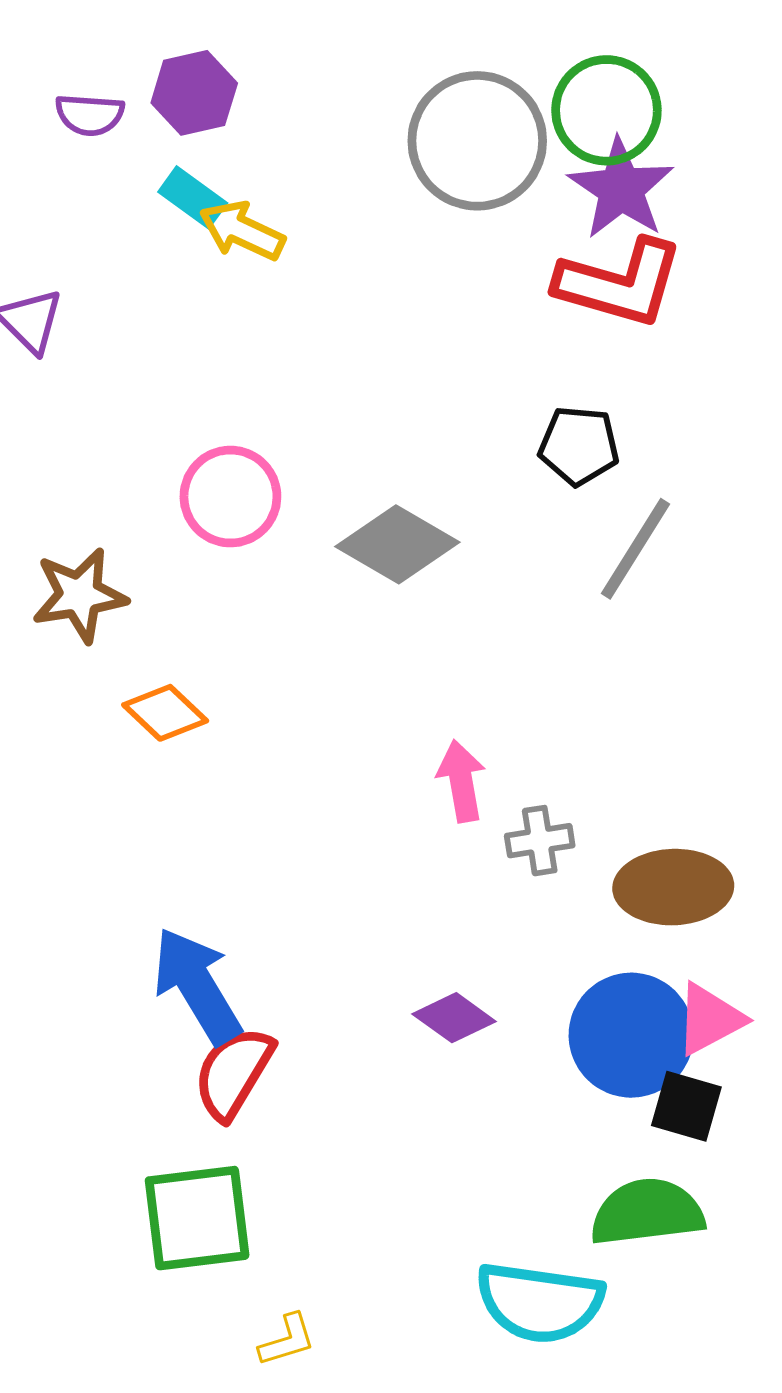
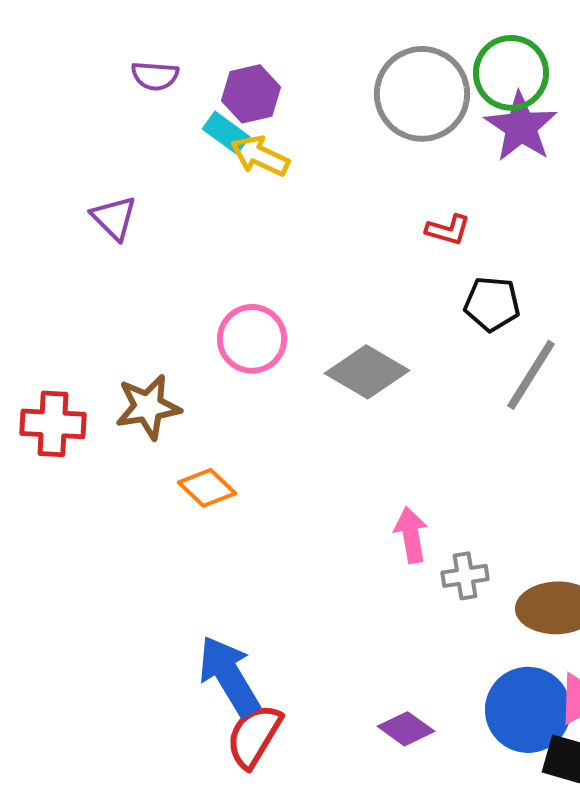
purple hexagon: (194, 93) -> (251, 94), moved
red L-shape: (620, 283) -> (448, 230), moved, size x0.5
purple diamond: (454, 1018) -> (406, 729), moved

